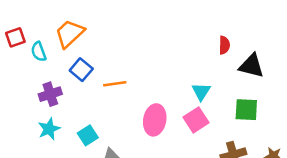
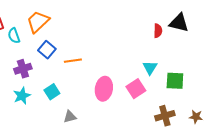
black triangle: (251, 66) -> (179, 23), moved
cyan triangle: (201, 92) -> (150, 68), moved
cyan square: (88, 135) -> (52, 92), moved

